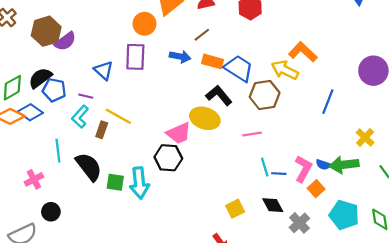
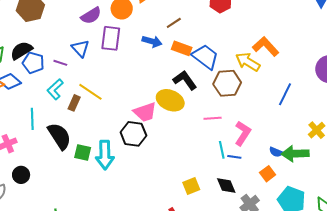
purple semicircle: (65, 41) -> (91, 16), moved
purple line: (86, 96) -> (60, 63), moved
pink L-shape: (303, 169) -> (243, 133), moved

